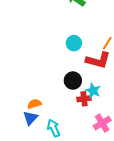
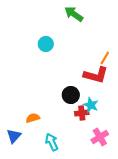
cyan circle: (74, 43) -> (46, 44), moved
blue triangle: (30, 118) -> (14, 136), moved

